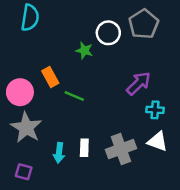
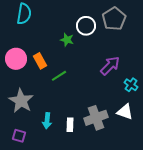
pink circle: (20, 92) -> (16, 59), moved
green line: (74, 96) -> (59, 76), turned -56
cyan cross: (155, 110) -> (131, 85), moved, turned 32
white rectangle: (84, 148) -> (70, 125), moved

